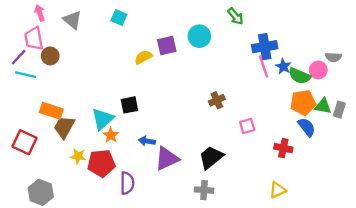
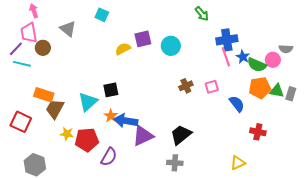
gray triangle: (72, 20) -> (68, 29), moved
cyan circle: (199, 36) -> (171, 46), moved
pink square: (247, 126) -> (212, 87), moved
blue semicircle: (307, 127) -> (237, 104), moved
orange star: (111, 135) -> (111, 116), moved
blue arrow: (147, 141) -> (126, 121), size x1.6
red cross: (283, 148) -> (258, 132), moved
purple semicircle: (127, 183) -> (109, 157), turned 30

